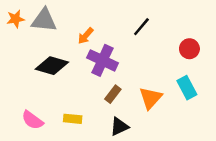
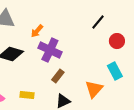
black line: (141, 27) -> (98, 22), moved
orange triangle: (151, 98) -> (94, 89), moved

